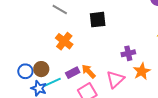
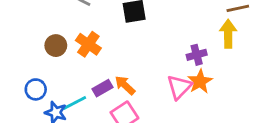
purple cross: (128, 53) -> (197, 55), moved
brown circle: (41, 69) -> (56, 46), moved
pink triangle: (115, 79) -> (179, 87), moved

